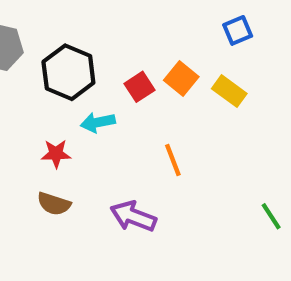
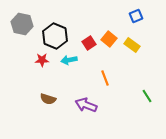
red star: (56, 154) -> (42, 60), moved
green line: (271, 216) -> (147, 96), moved

